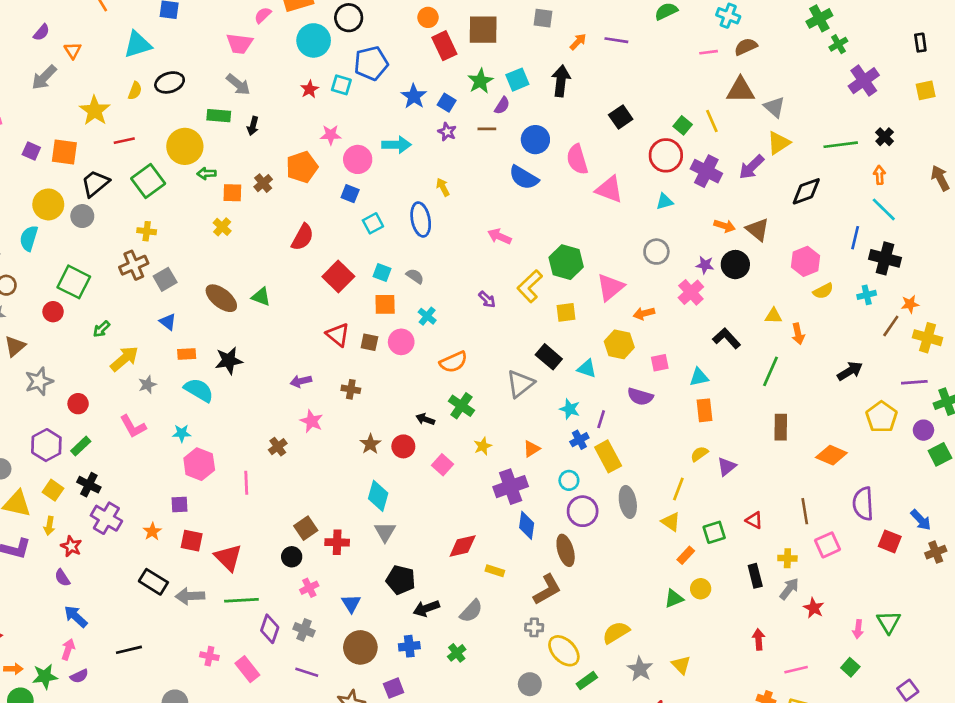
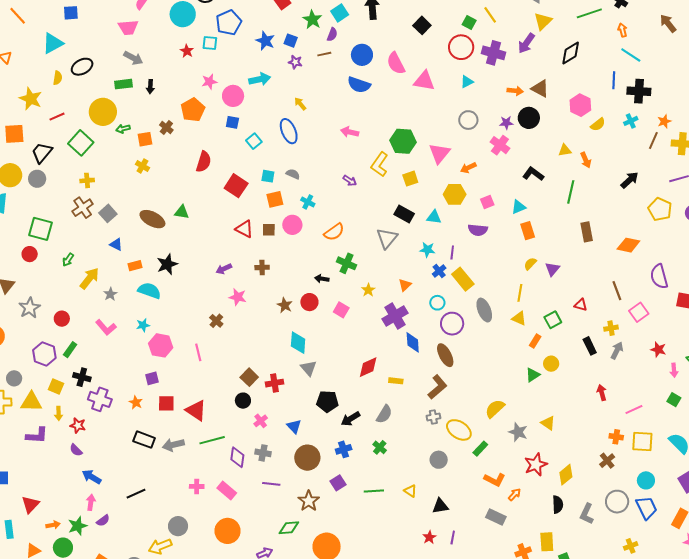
red star: (814, 608) -> (658, 350), moved

